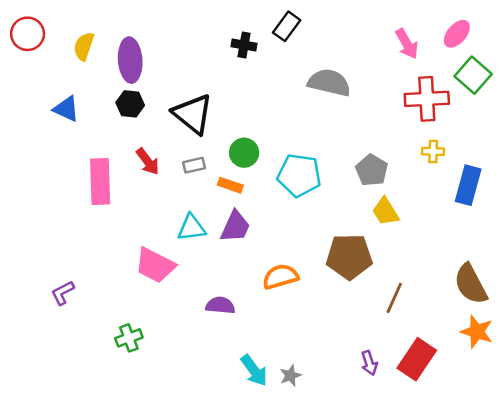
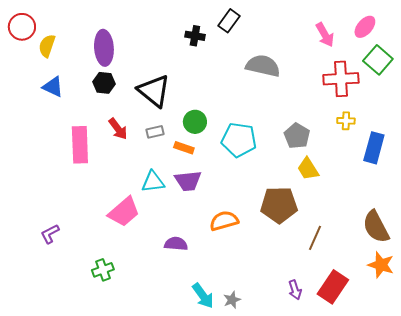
yellow semicircle: (84, 46) -> (47, 46), moved
purple trapezoid: (235, 227) -> (188, 181), turned 60
pink trapezoid: (155, 265) -> (124, 212), turned -68

